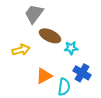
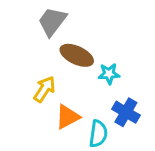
yellow arrow: (21, 50) -> (44, 89), moved, turned -42

